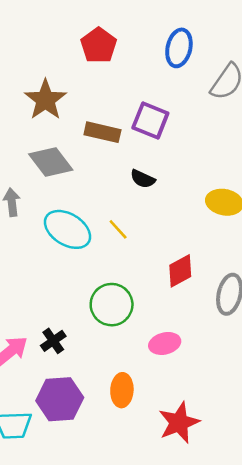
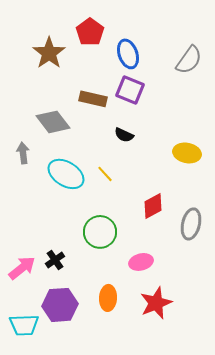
blue ellipse: (179, 48) -> (128, 54), moved, turned -32
brown star: (45, 100) -> (49, 53), moved
red star: (179, 423) -> (156, 303), moved

